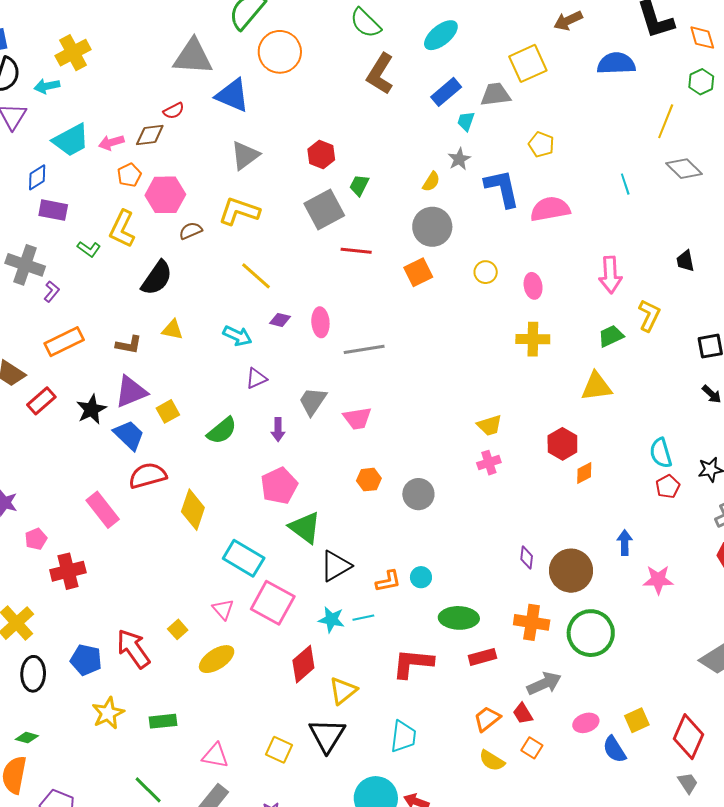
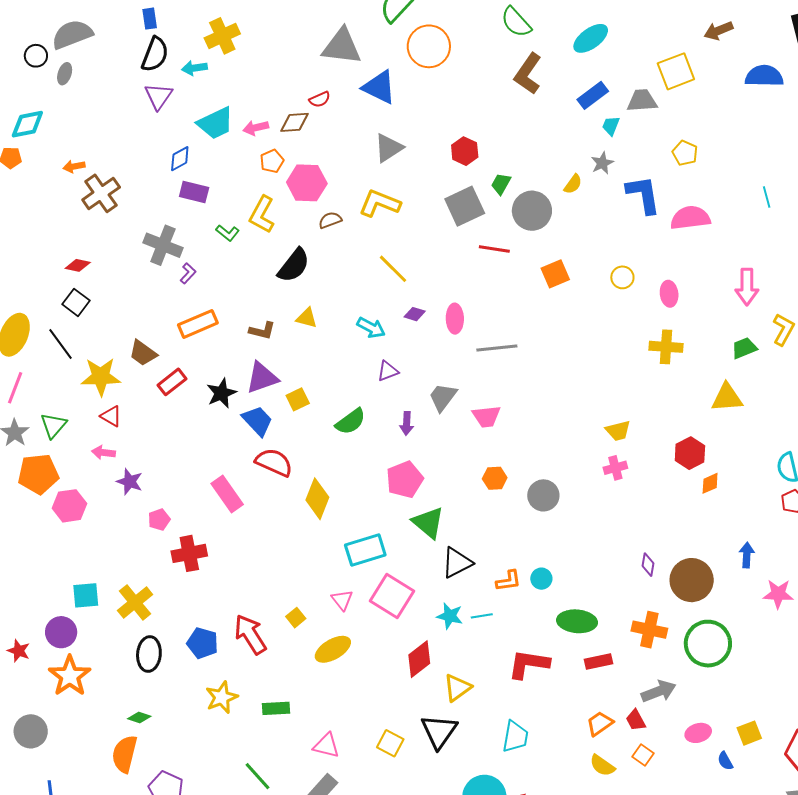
gray circle: (432, 227) -> (532, 211), moved
red semicircle: (148, 476) -> (274, 462), turned 36
cyan rectangle: (244, 558) -> (365, 550), turned -51
blue semicircle: (614, 749) -> (725, 761), size x0.7

